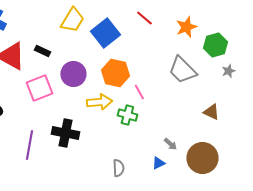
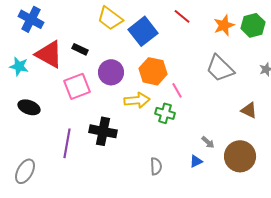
yellow trapezoid: (72, 20) -> (110, 18), turned 96
green hexagon: (215, 45) -> (253, 25), moved

